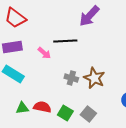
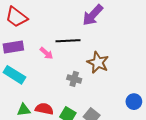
brown star: (94, 78) -> (98, 62), moved

